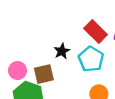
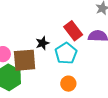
brown square: (44, 74) -> (25, 60), size x1.4

